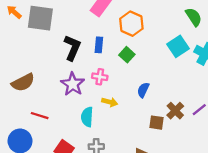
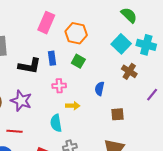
black L-shape: (72, 48) -> (30, 66), turned 90
purple star: (73, 84) -> (21, 101), moved
brown cross: (175, 111) -> (129, 71), moved

